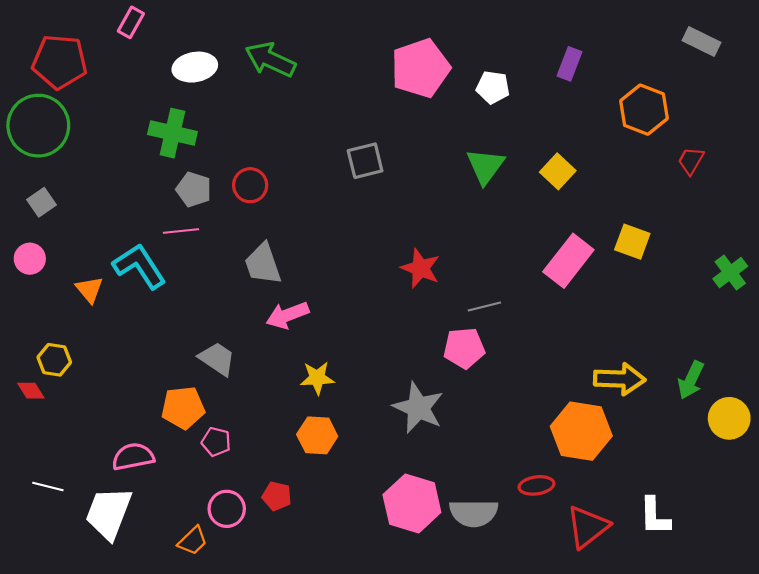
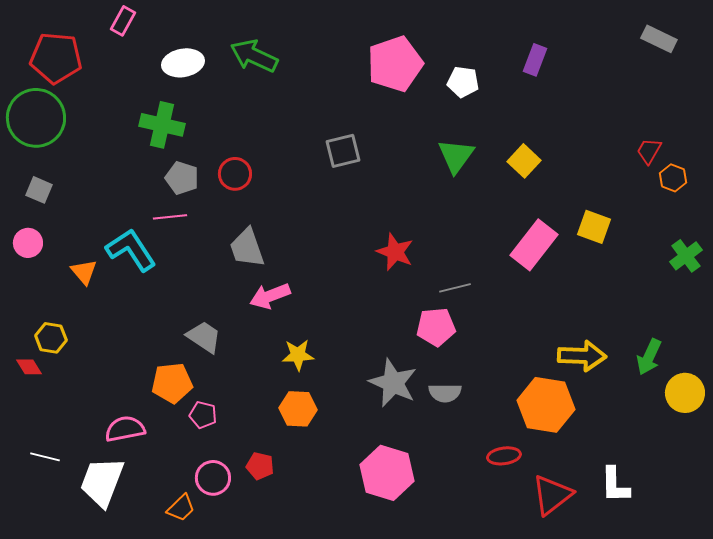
orange hexagon: (644, 110) -> (673, 178), moved, size x0.6
gray square: (42, 202) -> (39, 190), turned -32
gray semicircle: (474, 513) -> (445, 393), moved, size x0.7

